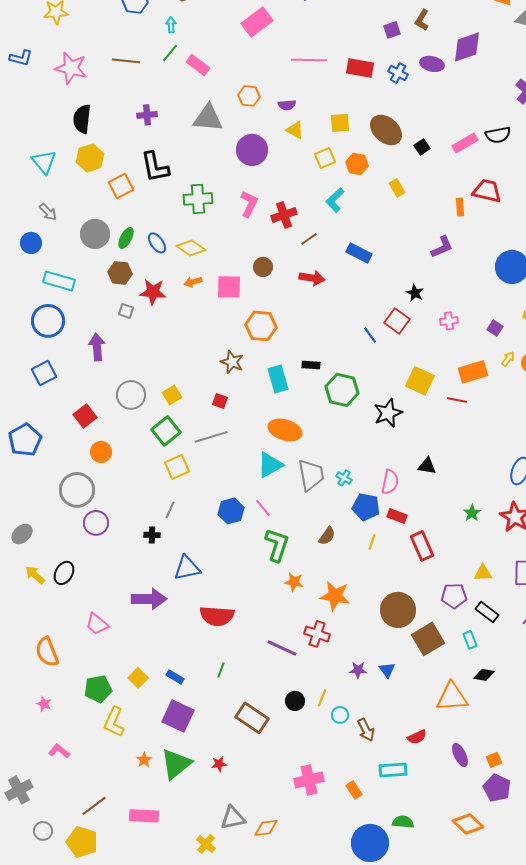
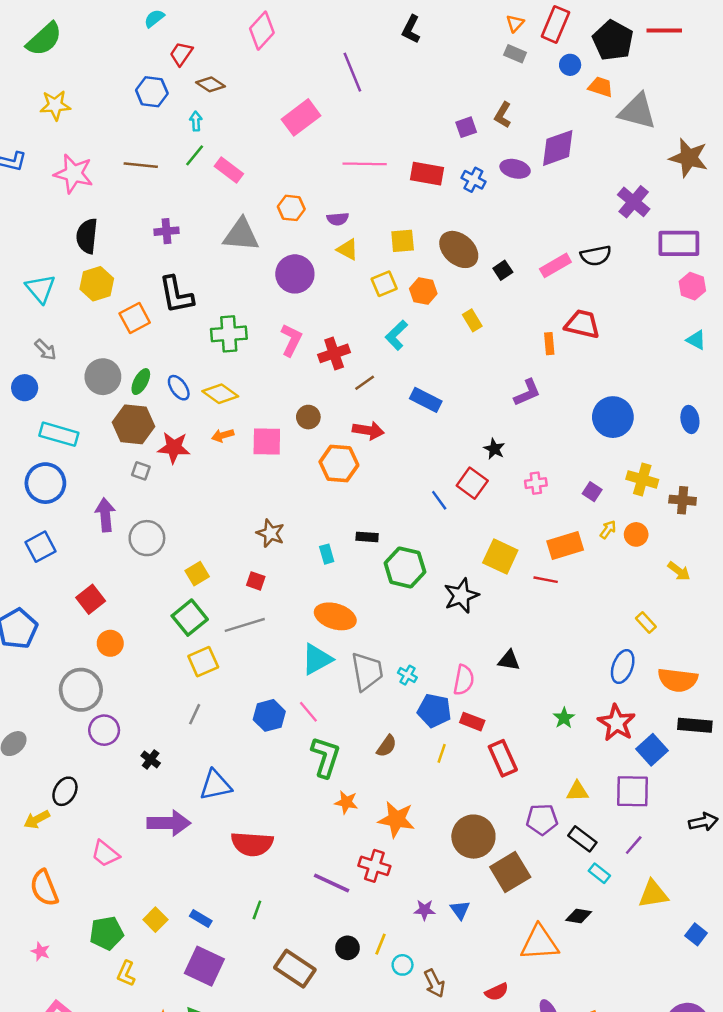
brown hexagon: (120, 273) -> (133, 424), size x1.4
orange hexagon: (261, 326) -> (339, 464), moved
cyan rectangle: (278, 379) -> (327, 554), size x0.6
gray circle: (131, 395) -> (147, 538), moved
black cross: (152, 535) -> (151, 759), moved, turned 35
yellow arrow: (35, 575) -> (37, 819), moved, turned -70
cyan rectangle: (470, 640) -> (599, 873), moved, turned -30
yellow L-shape: (114, 722) -> (126, 974), size x0.7

